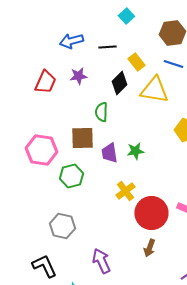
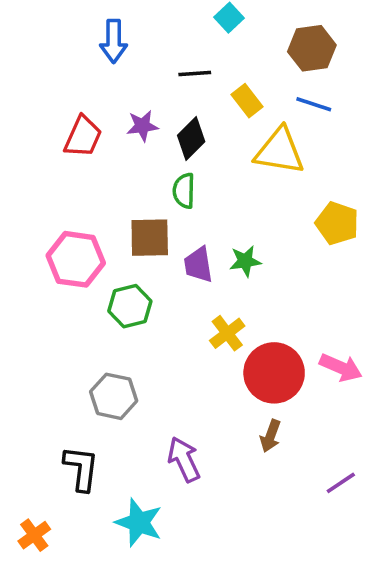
blue arrow: (71, 41) -> (114, 41), moved, turned -75
black diamond: (119, 83) -> (191, 138), moved
black L-shape: (44, 266) -> (81, 468), turned 32

